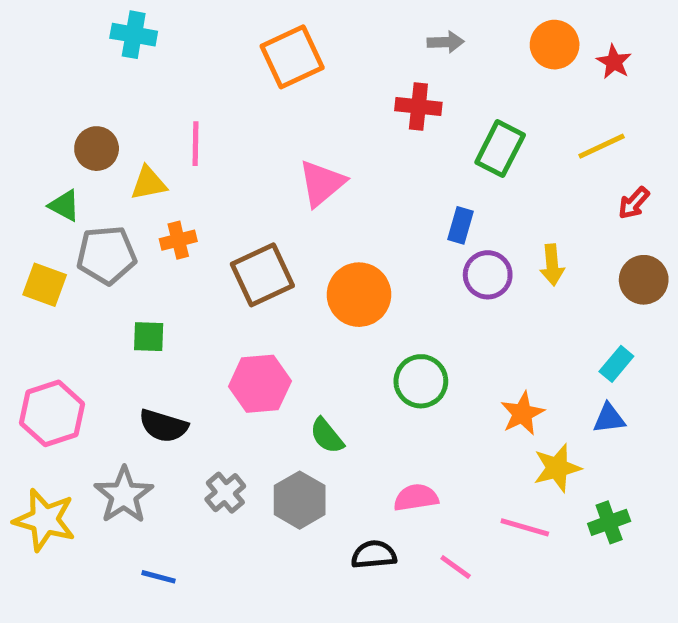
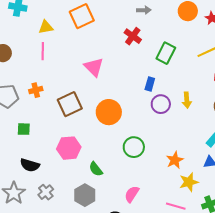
red cross: (418, 106) -> (133, 36), turned 30
yellow triangle: (149, 183) -> (46, 27), moved
pink triangle: (322, 183) -> (94, 67), turned -35
gray cross: (225, 493) -> (46, 192), moved
pink semicircle: (416, 498) -> (132, 194), turned -48

